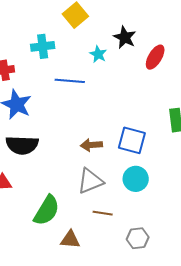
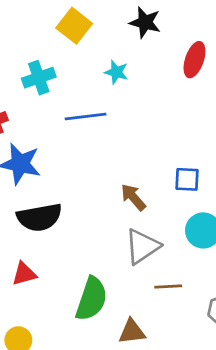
black star: (125, 37) -> (145, 22), moved
blue square: (132, 140) -> (187, 179), size x0.7
brown arrow: (91, 145) -> (133, 197), turned 65

